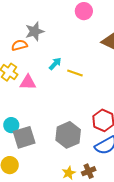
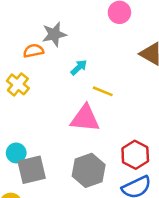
cyan arrow: (55, 64) -> (79, 67), moved
pink triangle: (28, 82) -> (85, 118), moved, size x1.4

